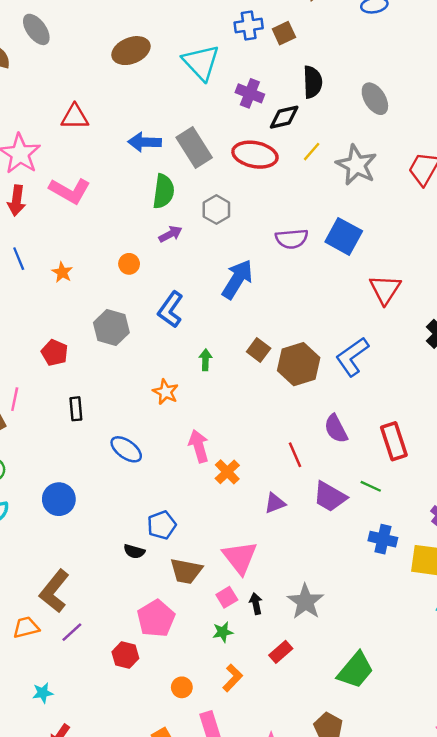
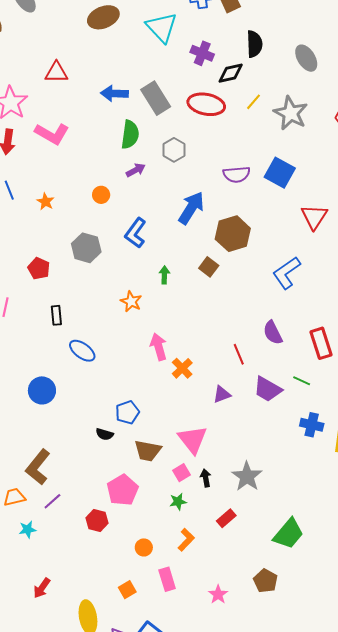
brown hexagon: (299, 364) -> (233, 234), moved
blue ellipse: (126, 449) -> (82, 351), moved
cyan star: (43, 693) -> (28, 529), moved

